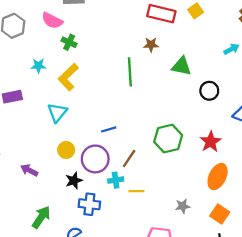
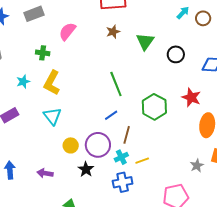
pink semicircle: (52, 21) -> (67, 31), moved, turned 120
green triangle: (181, 66) -> (145, 41), turned -48
green line: (130, 72) -> (116, 84), moved
blue line: (109, 129) -> (111, 115), moved
blue cross: (89, 204) -> (123, 182), moved
gray star: (183, 206) -> (197, 166), moved

